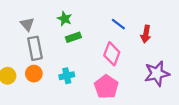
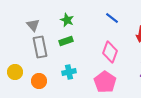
blue line: (118, 24) -> (112, 18), moved
green rectangle: (73, 37) -> (66, 41), moved
orange circle: (34, 74) -> (39, 81), moved

